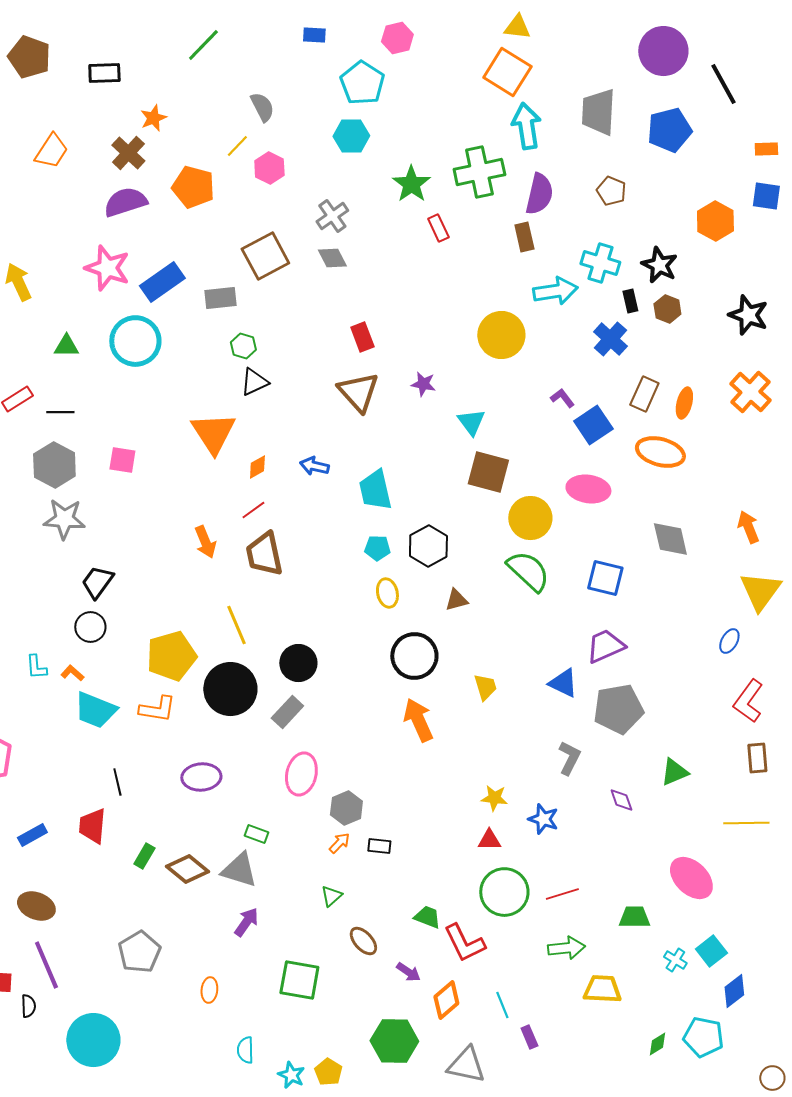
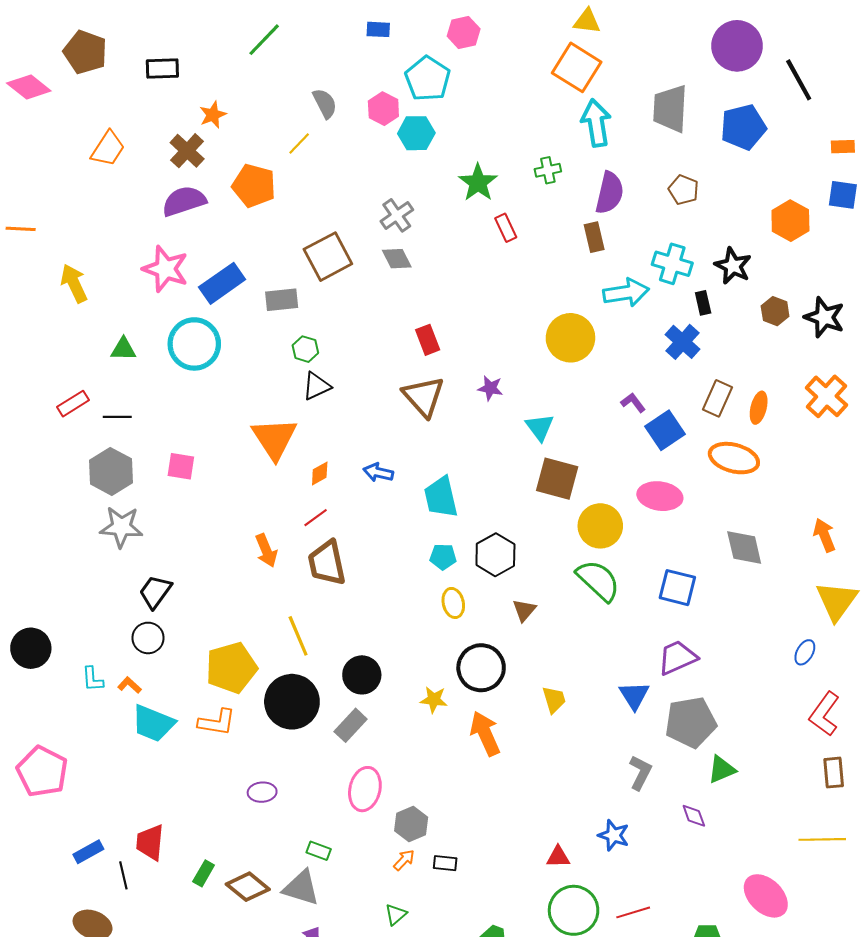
pink hexagon: (269, 168) -> (383, 109), moved
green cross: (479, 172) -> (548, 170), size x0.5
brown hexagon: (667, 309) -> (775, 311), moved
brown triangle: (456, 600) -> (524, 610), turned -35
blue triangle: (563, 683) -> (634, 696), turned 32
green triangle: (674, 772) -> (722, 770), moved
purple ellipse: (201, 777) -> (262, 792), size x0.7
black line: (117, 782) -> (123, 875), moved
yellow star: (494, 798) -> (434, 700), moved

